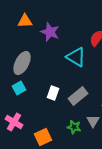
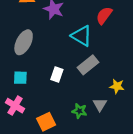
cyan square: (19, 88) -> (20, 78), moved, turned 32
gray rectangle: (78, 96) -> (88, 65), moved

